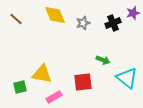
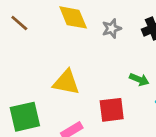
yellow triangle: (42, 74) -> (66, 82), moved
green square: (20, 87) -> (25, 117), size x1.6

